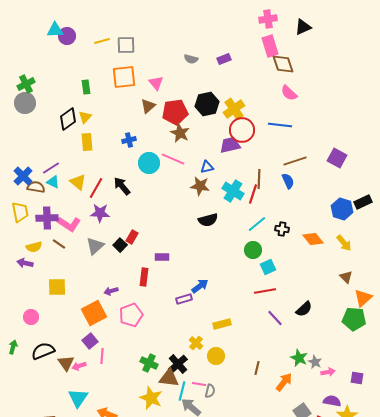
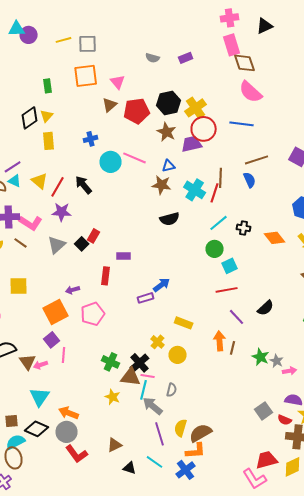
pink semicircle: (289, 93) -> (251, 92), size x1.4
brown star: (180, 133) -> (167, 132), moved
yellow rectangle: (222, 324) -> (184, 323), turned 36
brown line: (257, 368) -> (233, 348), moved
orange arrow: (284, 382) -> (220, 341), moved, turned -42
pink line: (199, 384) -> (148, 376), moved
yellow star: (151, 398) -> (113, 397), size x0.7

